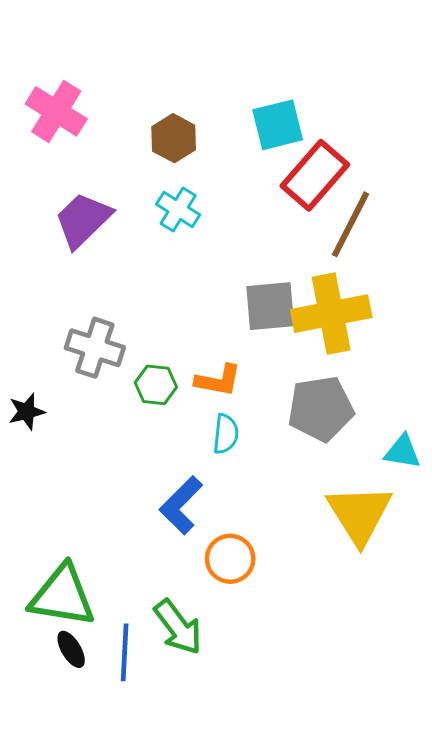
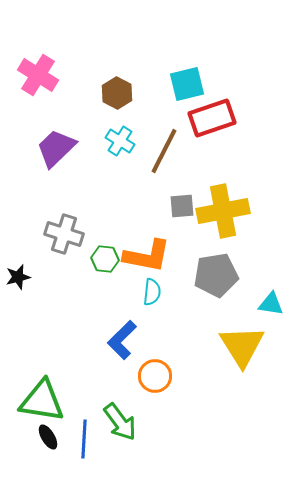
red rectangle: (315, 175) -> (212, 118), turned 30
brown line: (350, 224) -> (164, 151), moved
gray square: (270, 306) -> (182, 206), size x0.7
orange L-shape: (218, 380) -> (147, 256), size x1.5

